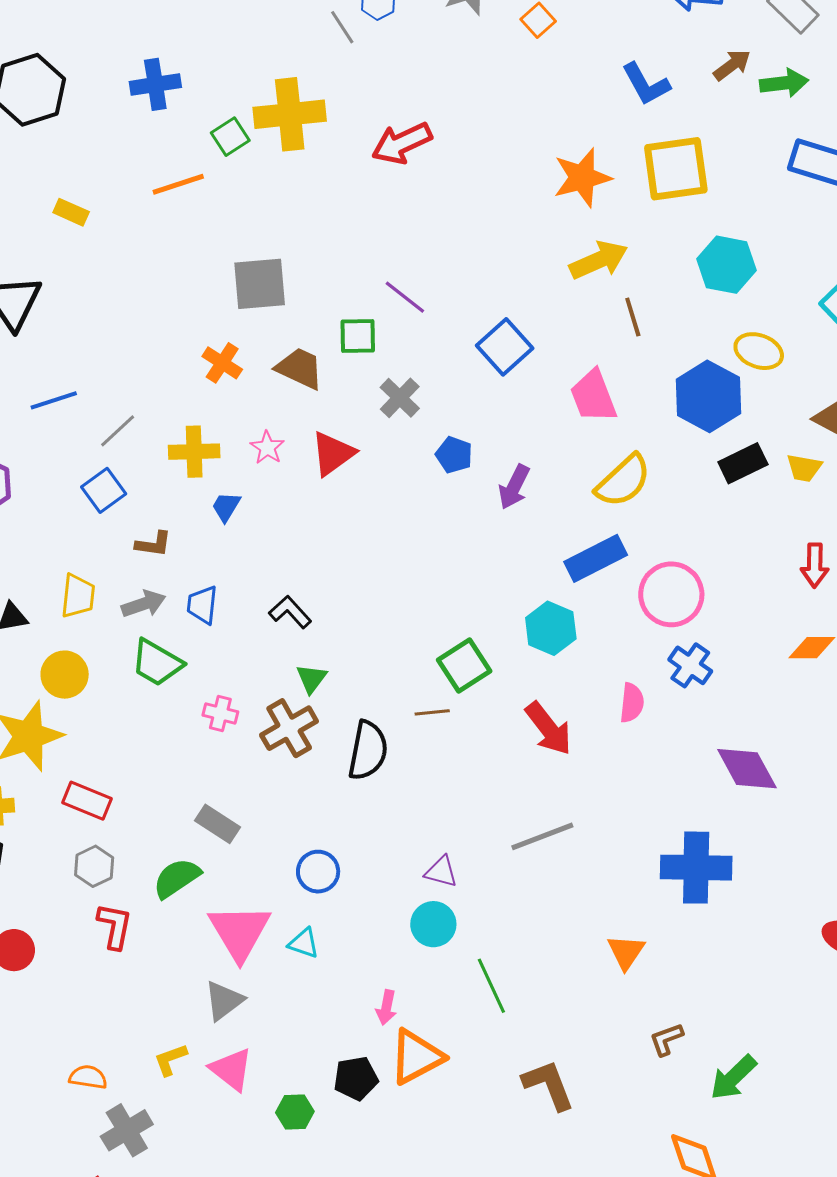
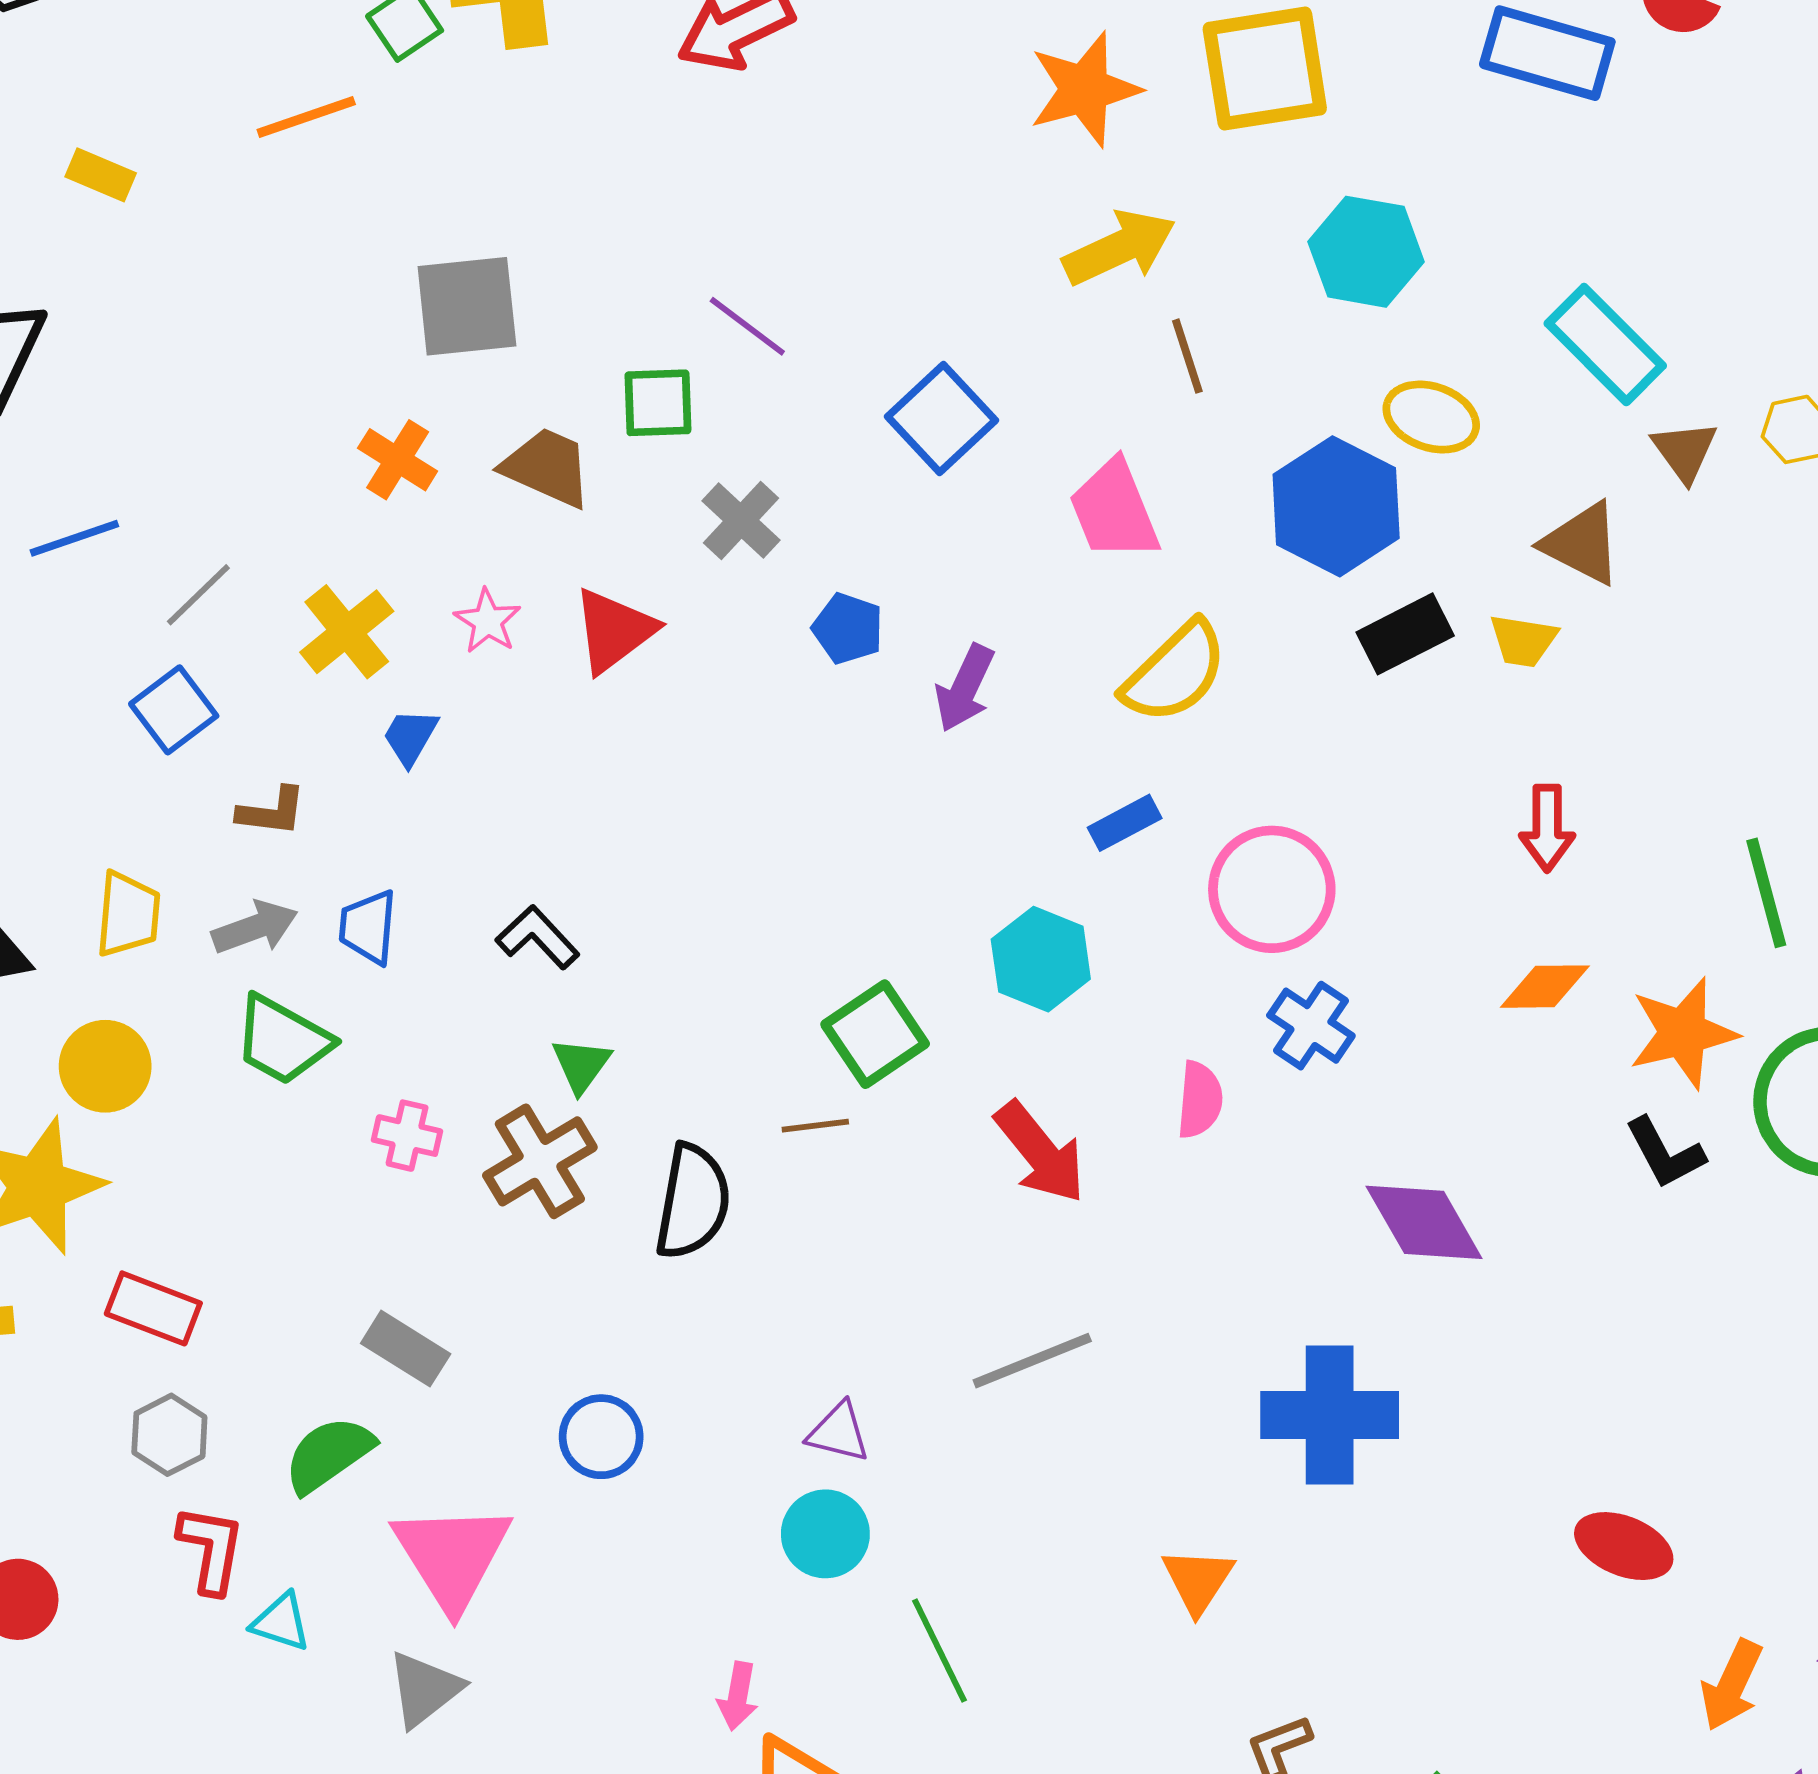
yellow cross: (194, 452) -> (347, 632), turned -36
blue rectangle: (596, 558) -> (1125, 823), size x0.6
cyan triangle: (304, 943) -> (281, 1622), moved

